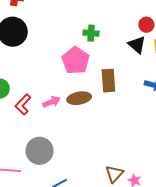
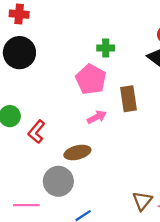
brown ellipse: (79, 98) -> (77, 152), moved
pink arrow: (51, 102) -> (97, 117), moved

